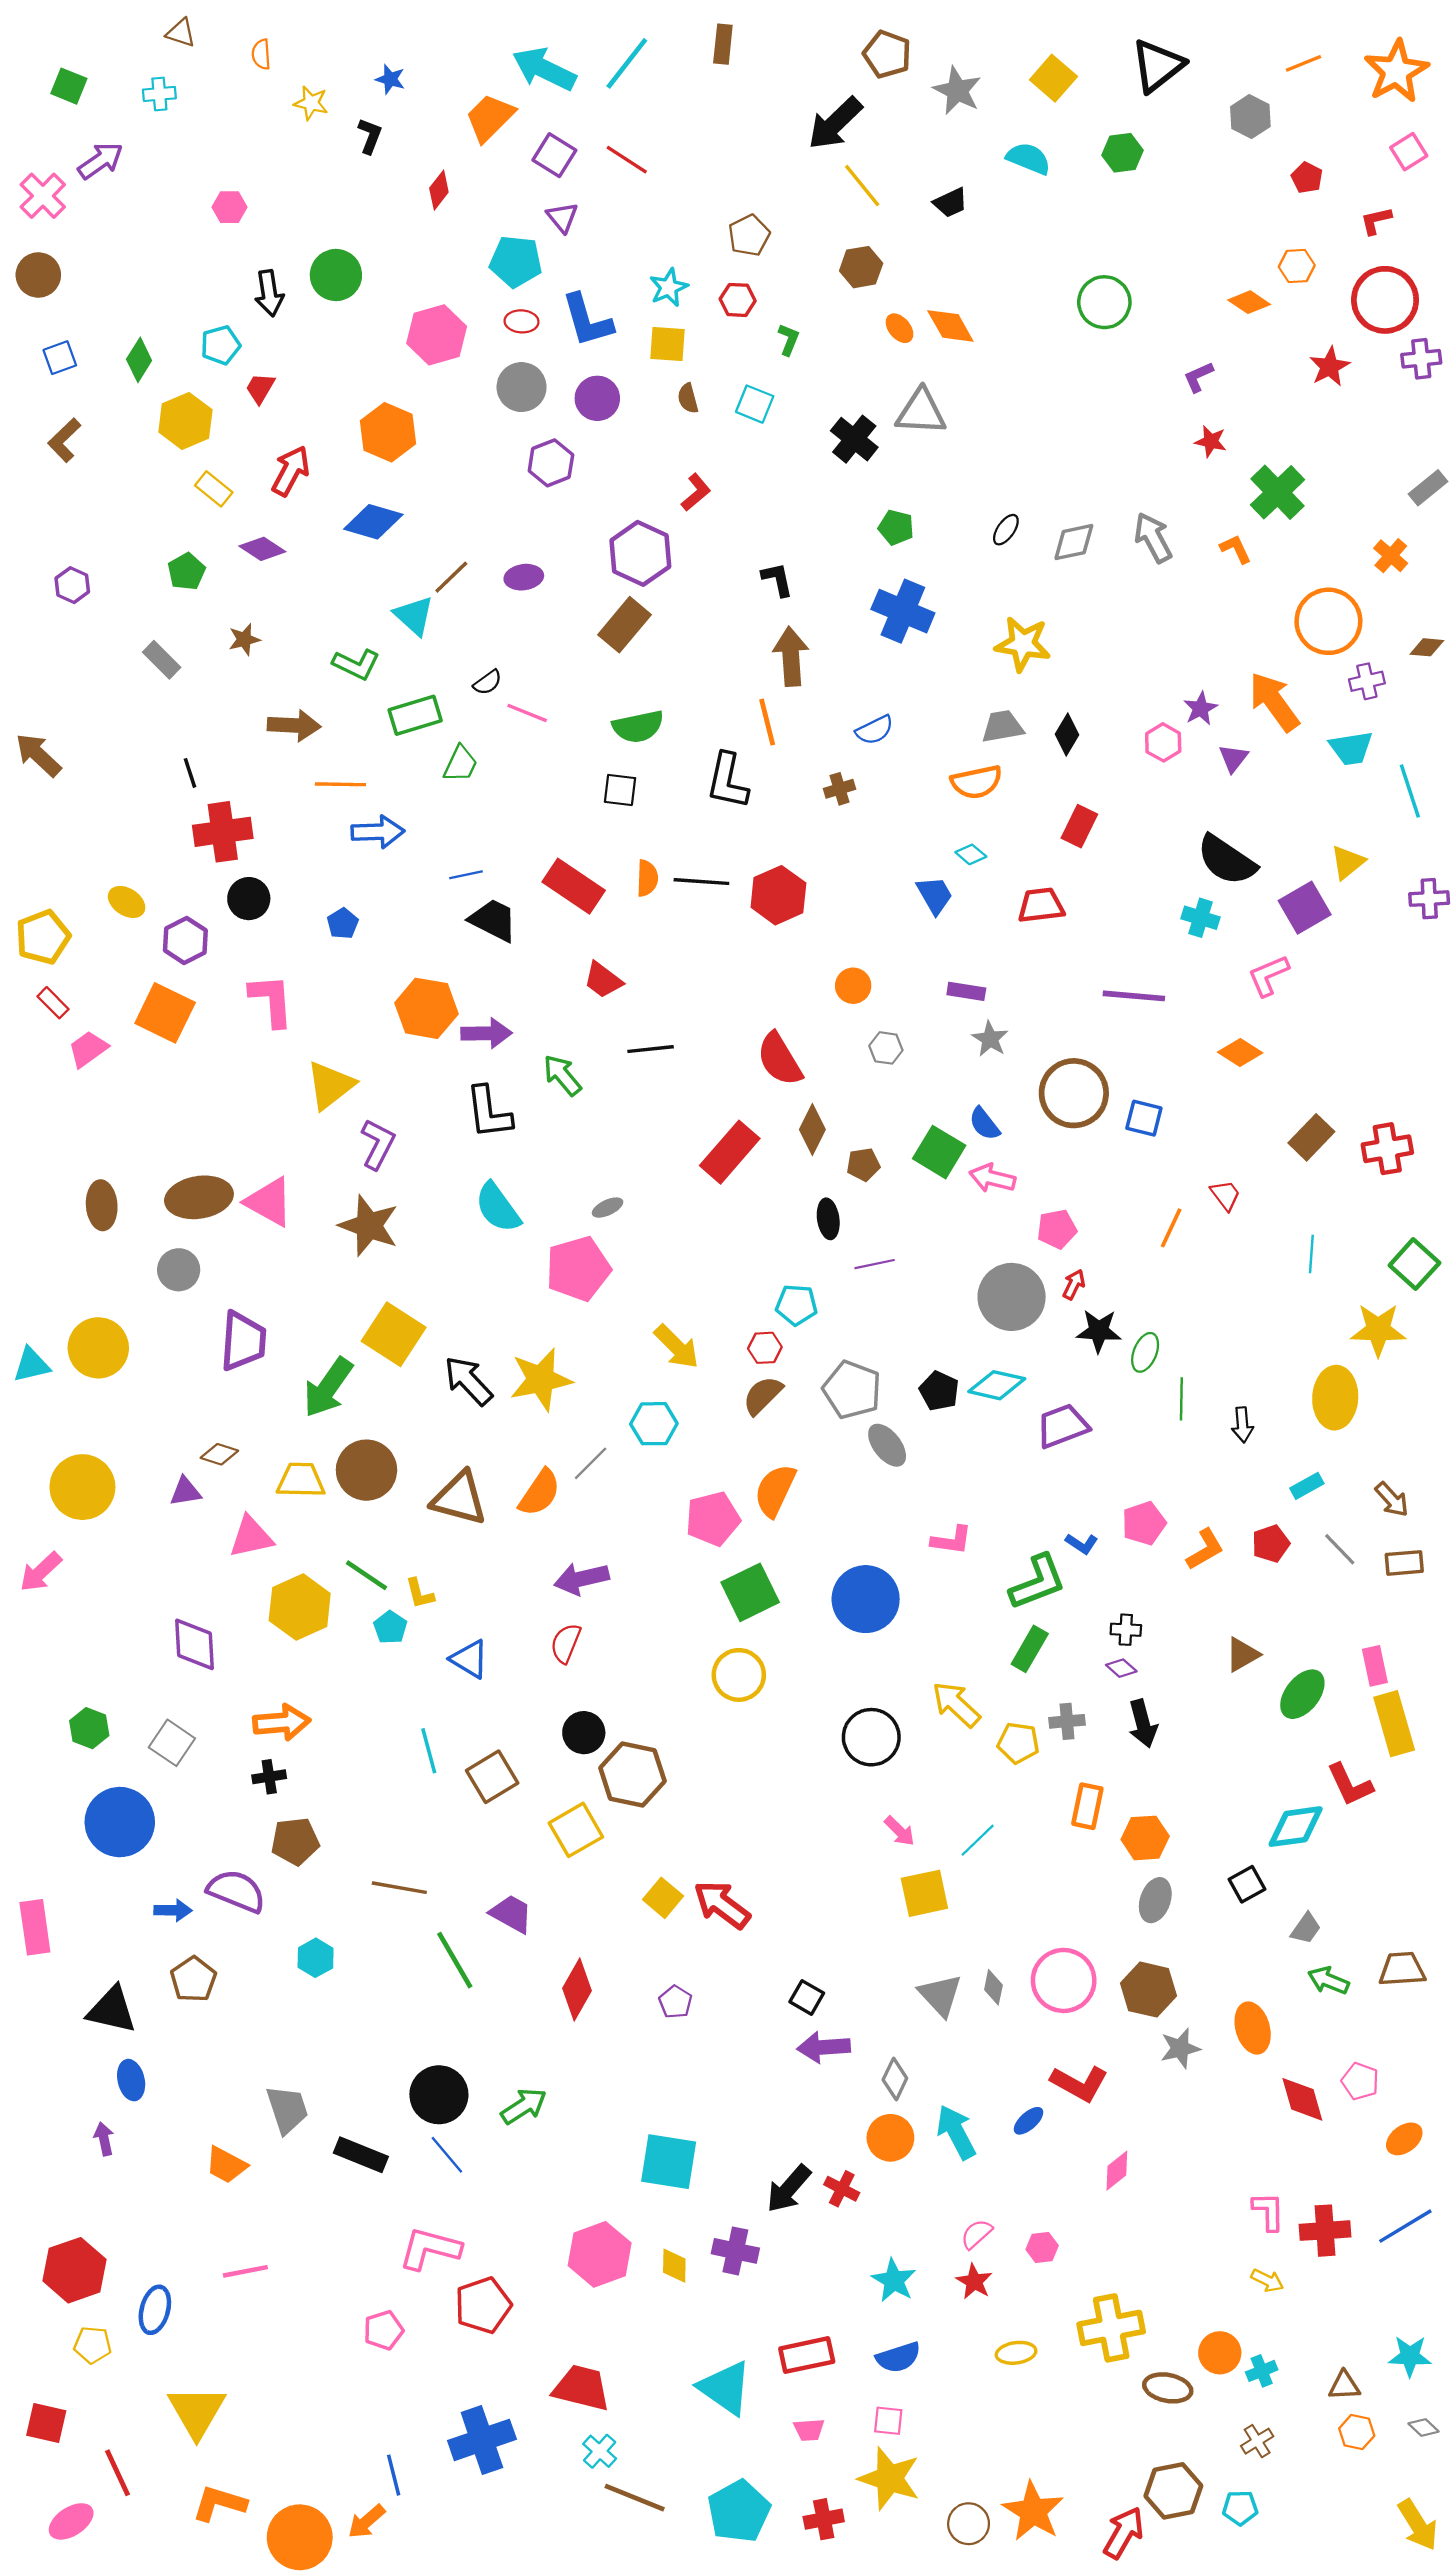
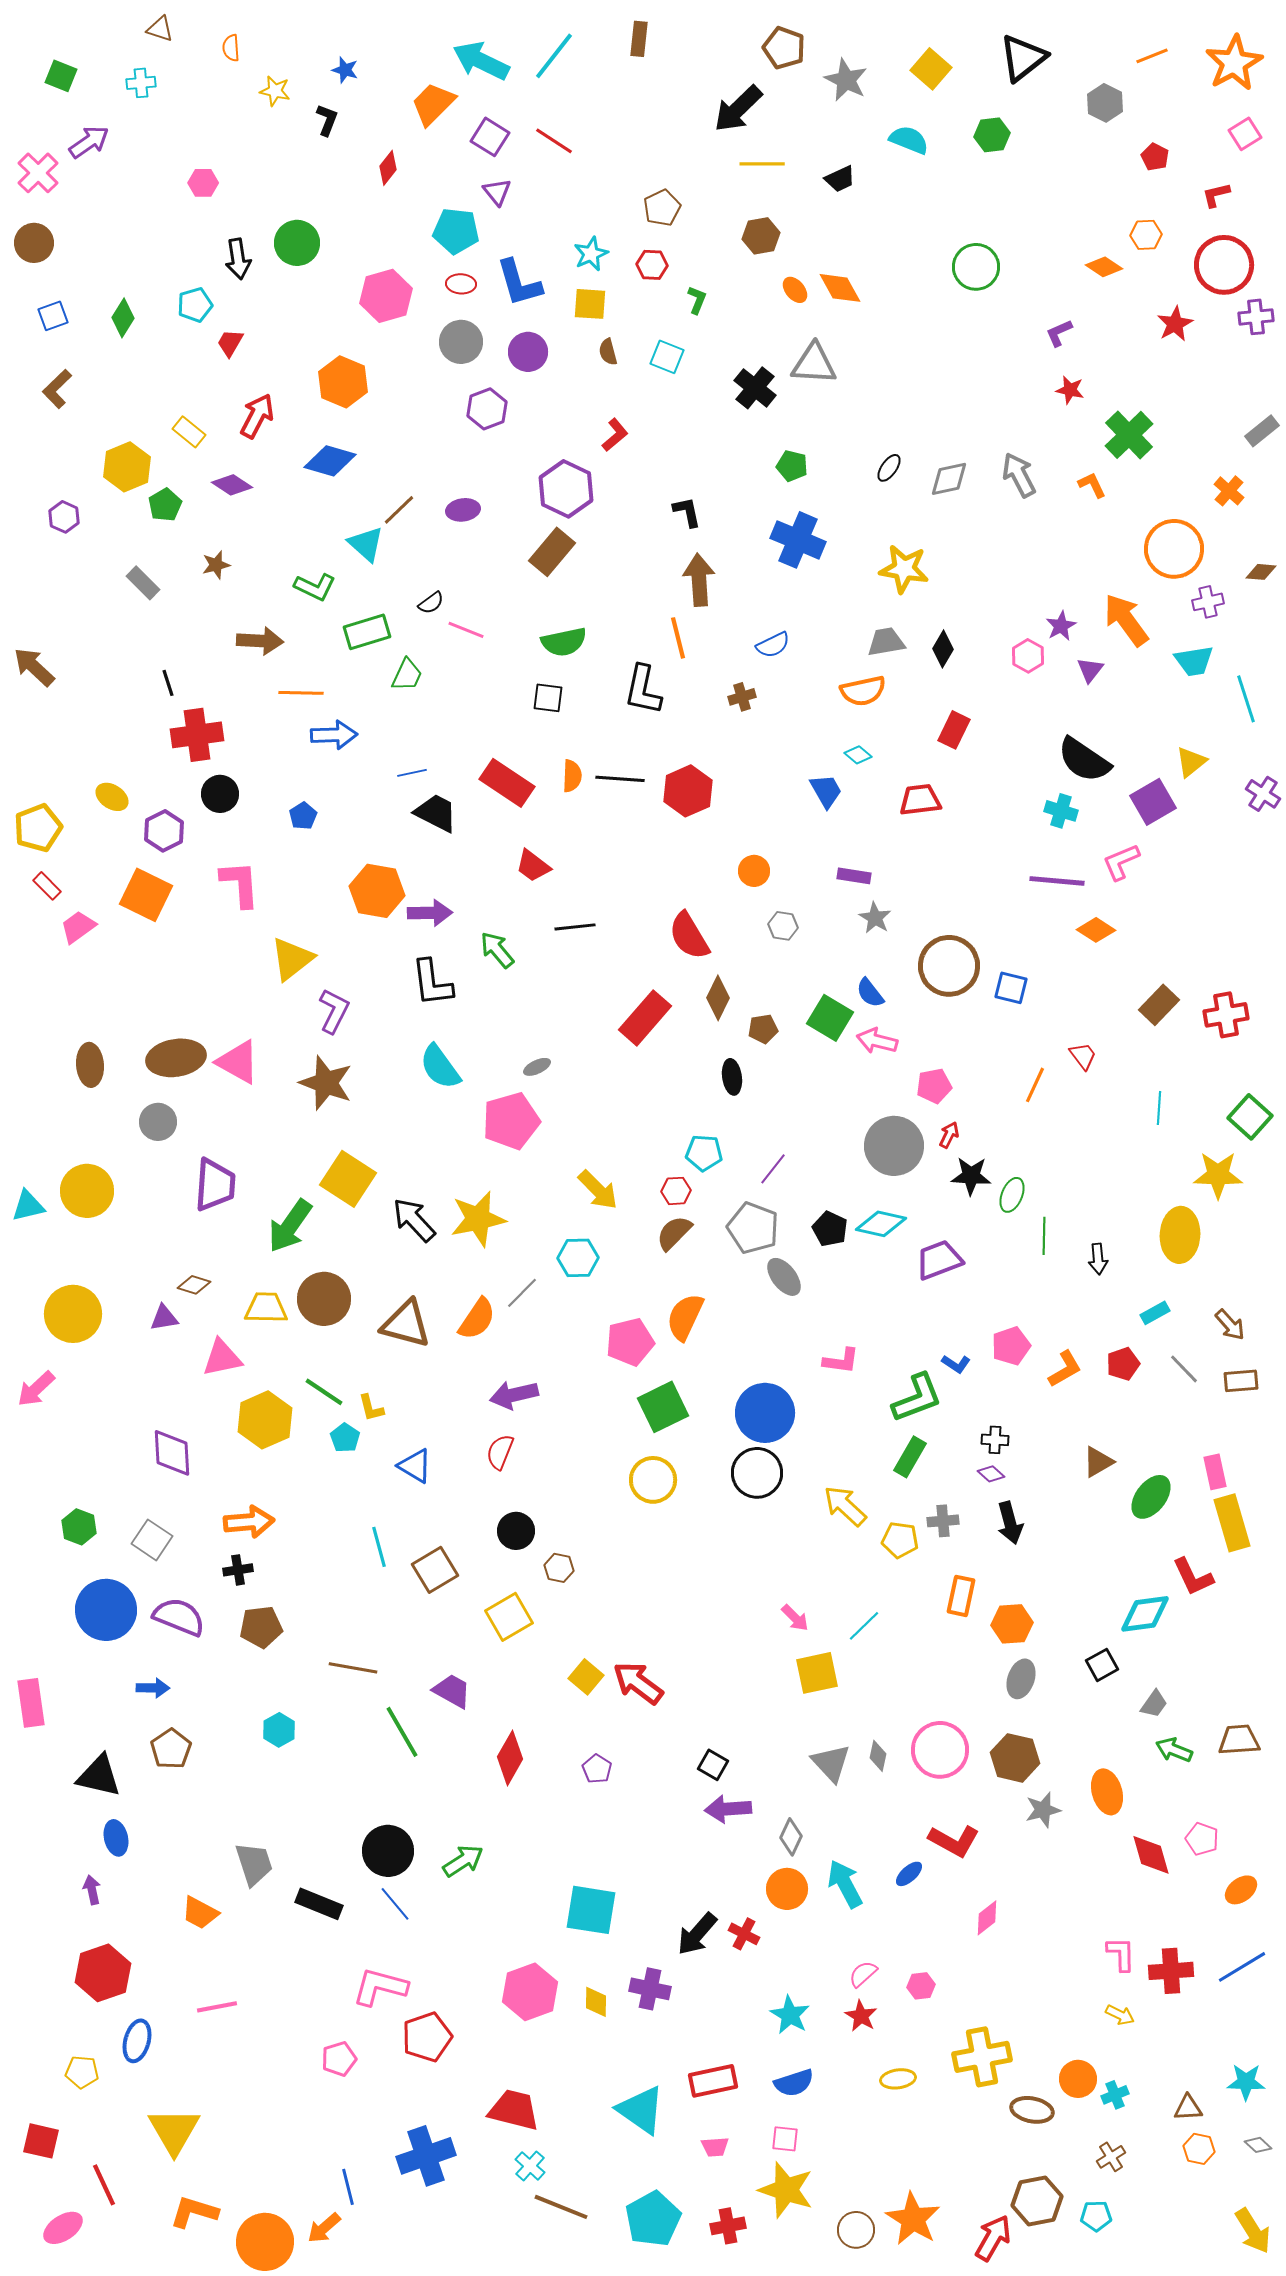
yellow line: (862, 186) -> (762, 164), turned -51
yellow hexagon: (185, 421) -> (127, 467), moved
purple cross: (1429, 899) -> (1263, 794), turned 36
purple line: (1134, 996) -> (1057, 881), moved
purple line: (875, 1264) -> (773, 1169), moved, turned -40
black circle: (871, 1737) -> (757, 1473), moved
brown hexagon: (632, 1775) -> (559, 1568), size x0.5
purple semicircle: (236, 1891) -> (179, 1617), moved
red hexagon: (75, 2270) -> (103, 1973), moved

